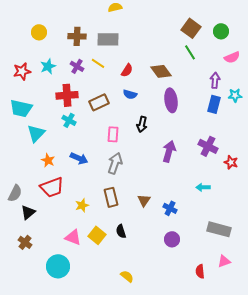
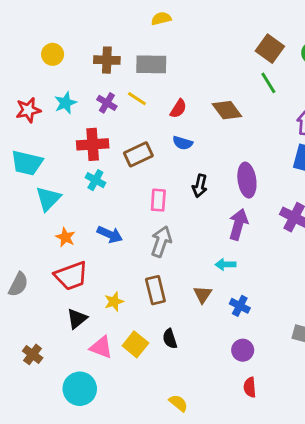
purple ellipse: (171, 100) -> (247, 180), moved
cyan arrow: (203, 187) -> (226, 264), moved
black triangle: (28, 212) -> (77, 319), moved
red semicircle: (200, 271) -> (250, 387), moved

